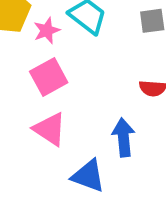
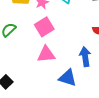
pink triangle: (50, 129) -> (46, 54), turned -36

